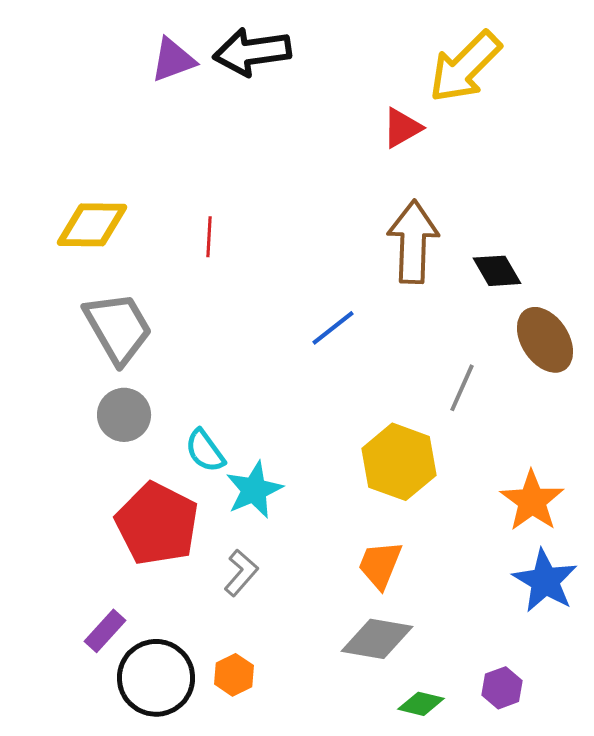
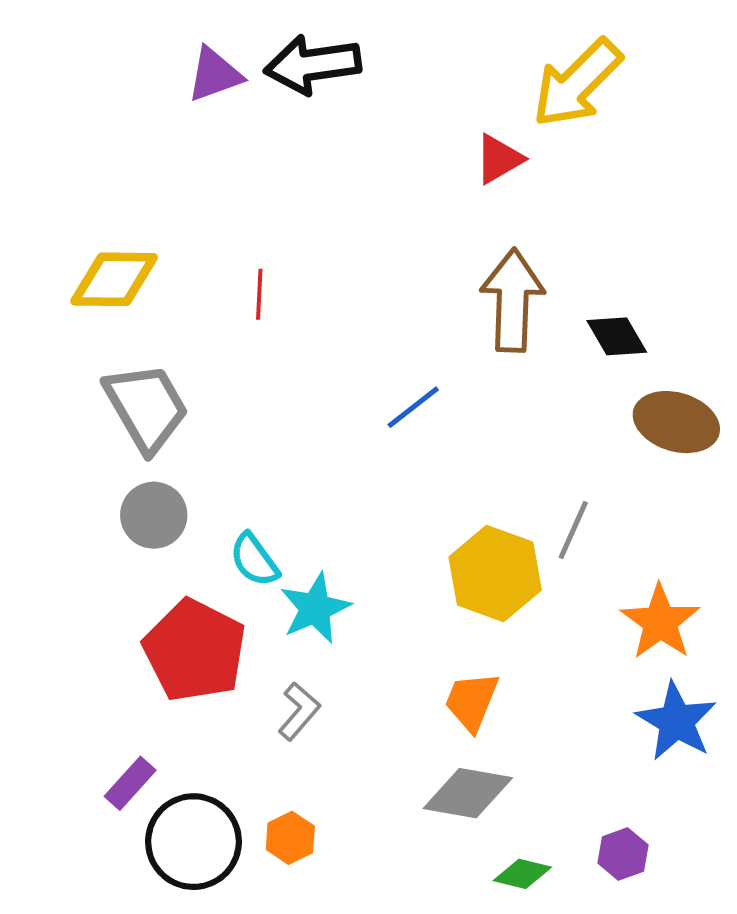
brown ellipse: (545, 340) -> (676, 422), turned -40
gray line: (462, 388) -> (573, 530), moved

